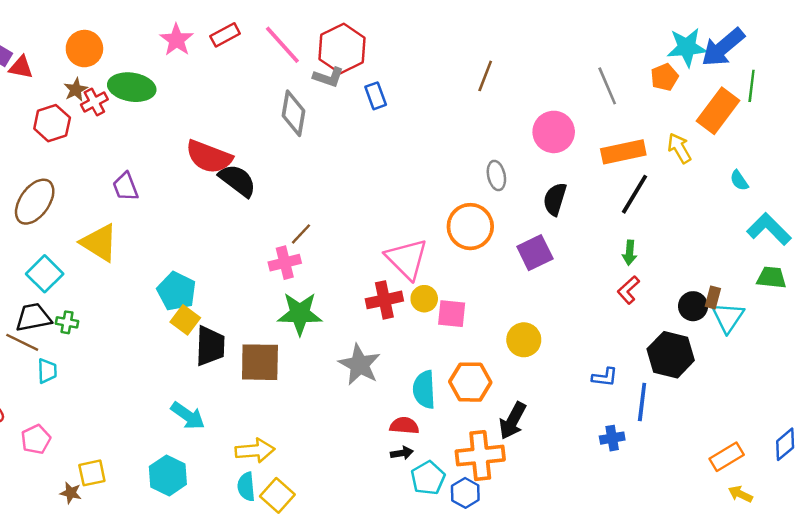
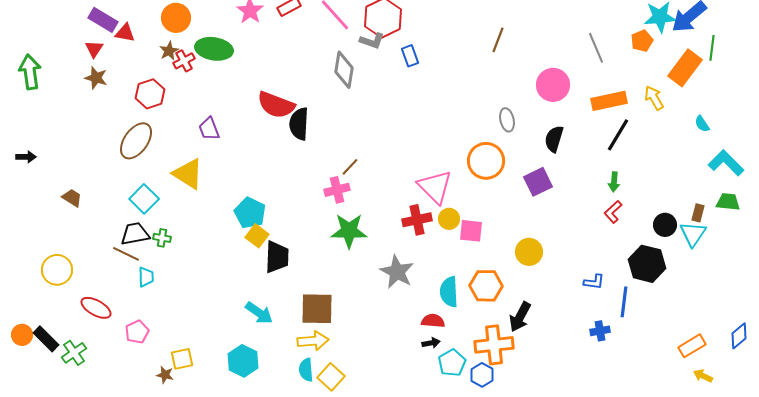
red hexagon: (52, 123) -> (150, 94), moved
black semicircle: (238, 180) -> (299, 124), turned -124
brown rectangle: (713, 297) -> (698, 213), moved
brown square: (260, 362) -> (317, 309), moved

